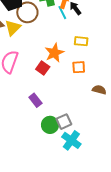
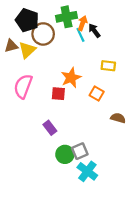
yellow rectangle: (81, 41) -> (108, 66), moved
orange square: (79, 67) -> (97, 93), turned 32
red square: (43, 68) -> (58, 94), turned -32

